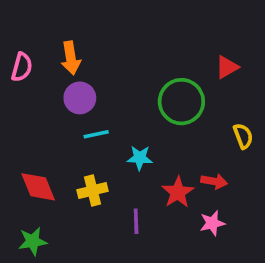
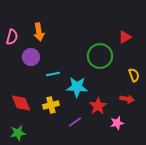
purple circle: (80, 98) -> (31, 57), moved
cyan star: (140, 158) -> (77, 87), size x1.5
red arrow: (214, 181) -> (127, 99), moved
purple line: (136, 221) -> (75, 122), turned 56

